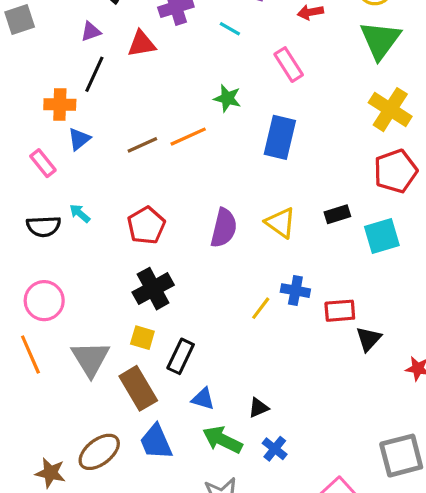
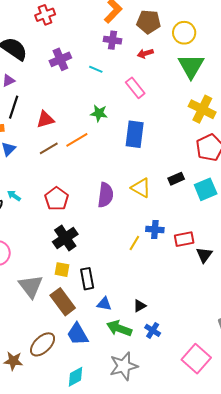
red triangle: (141, 44) -> (45, 120), moved
black rectangle: (181, 356) -> (87, 279), turned -30

